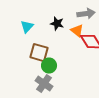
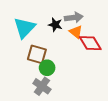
gray arrow: (86, 14) -> (74, 17), moved
cyan triangle: (27, 27) -> (24, 28), size x1.6

